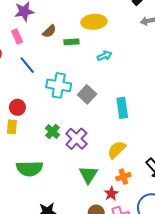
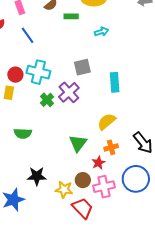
cyan cross: (59, 85) -> (38, 72), moved
gray square: (87, 94) -> (82, 67), turned 30
purple cross: (76, 139) -> (69, 92), moved
green semicircle: (30, 169) -> (23, 133), size x0.7

